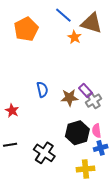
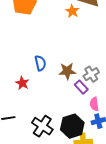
purple rectangle: (85, 91) -> (81, 87), moved
red star: (12, 111) -> (22, 83), moved
black hexagon: (77, 133) -> (72, 126), moved

